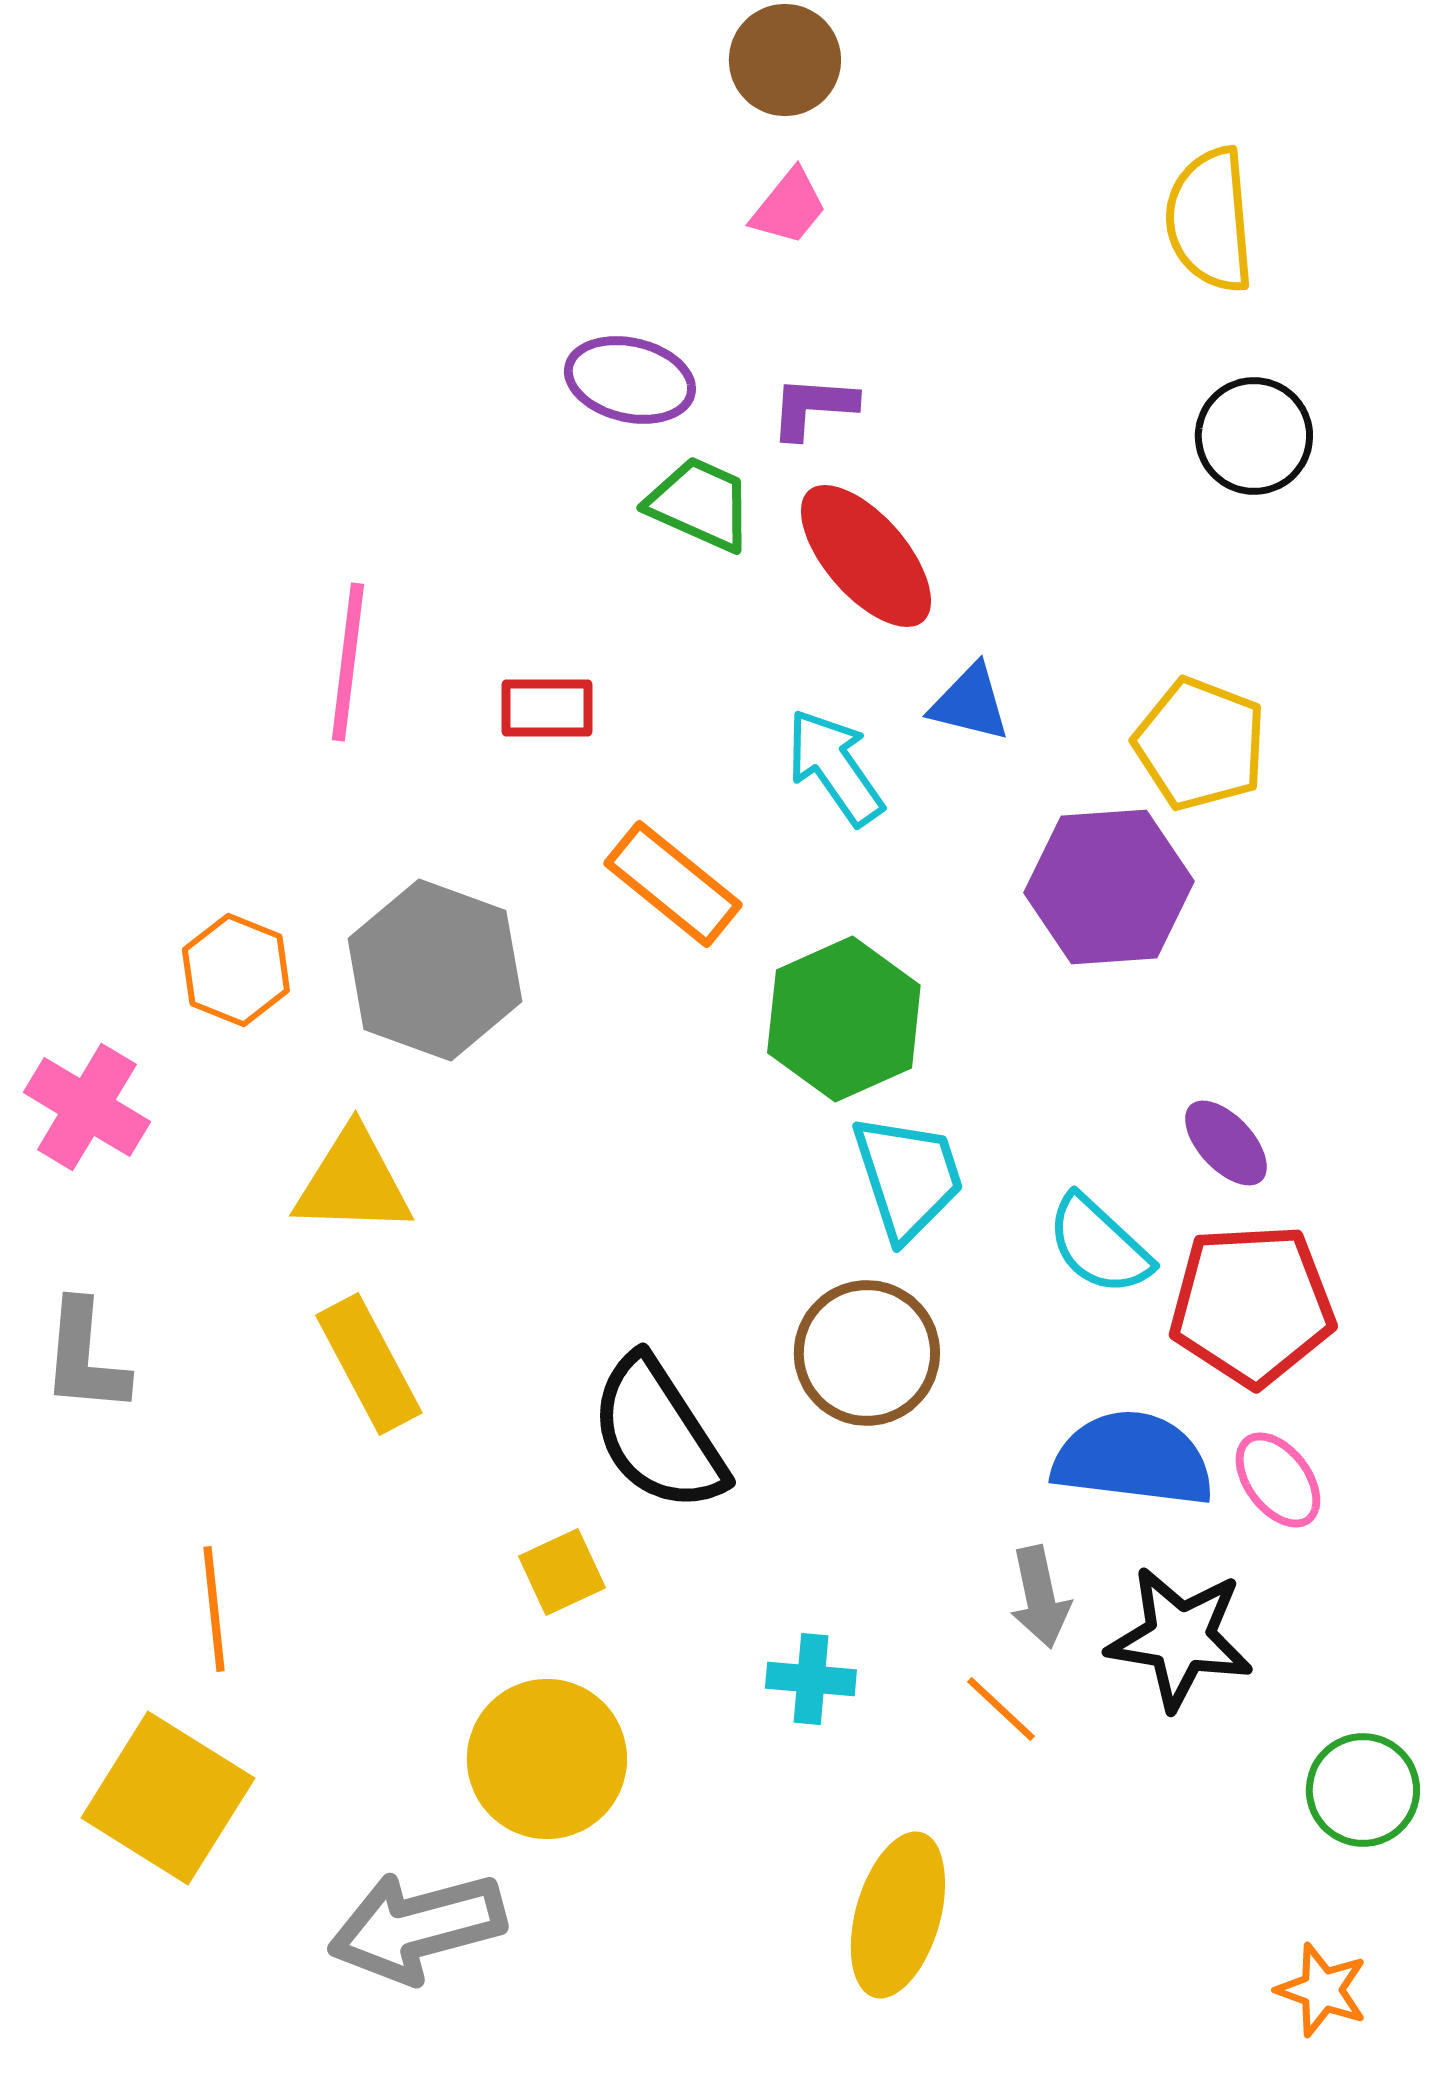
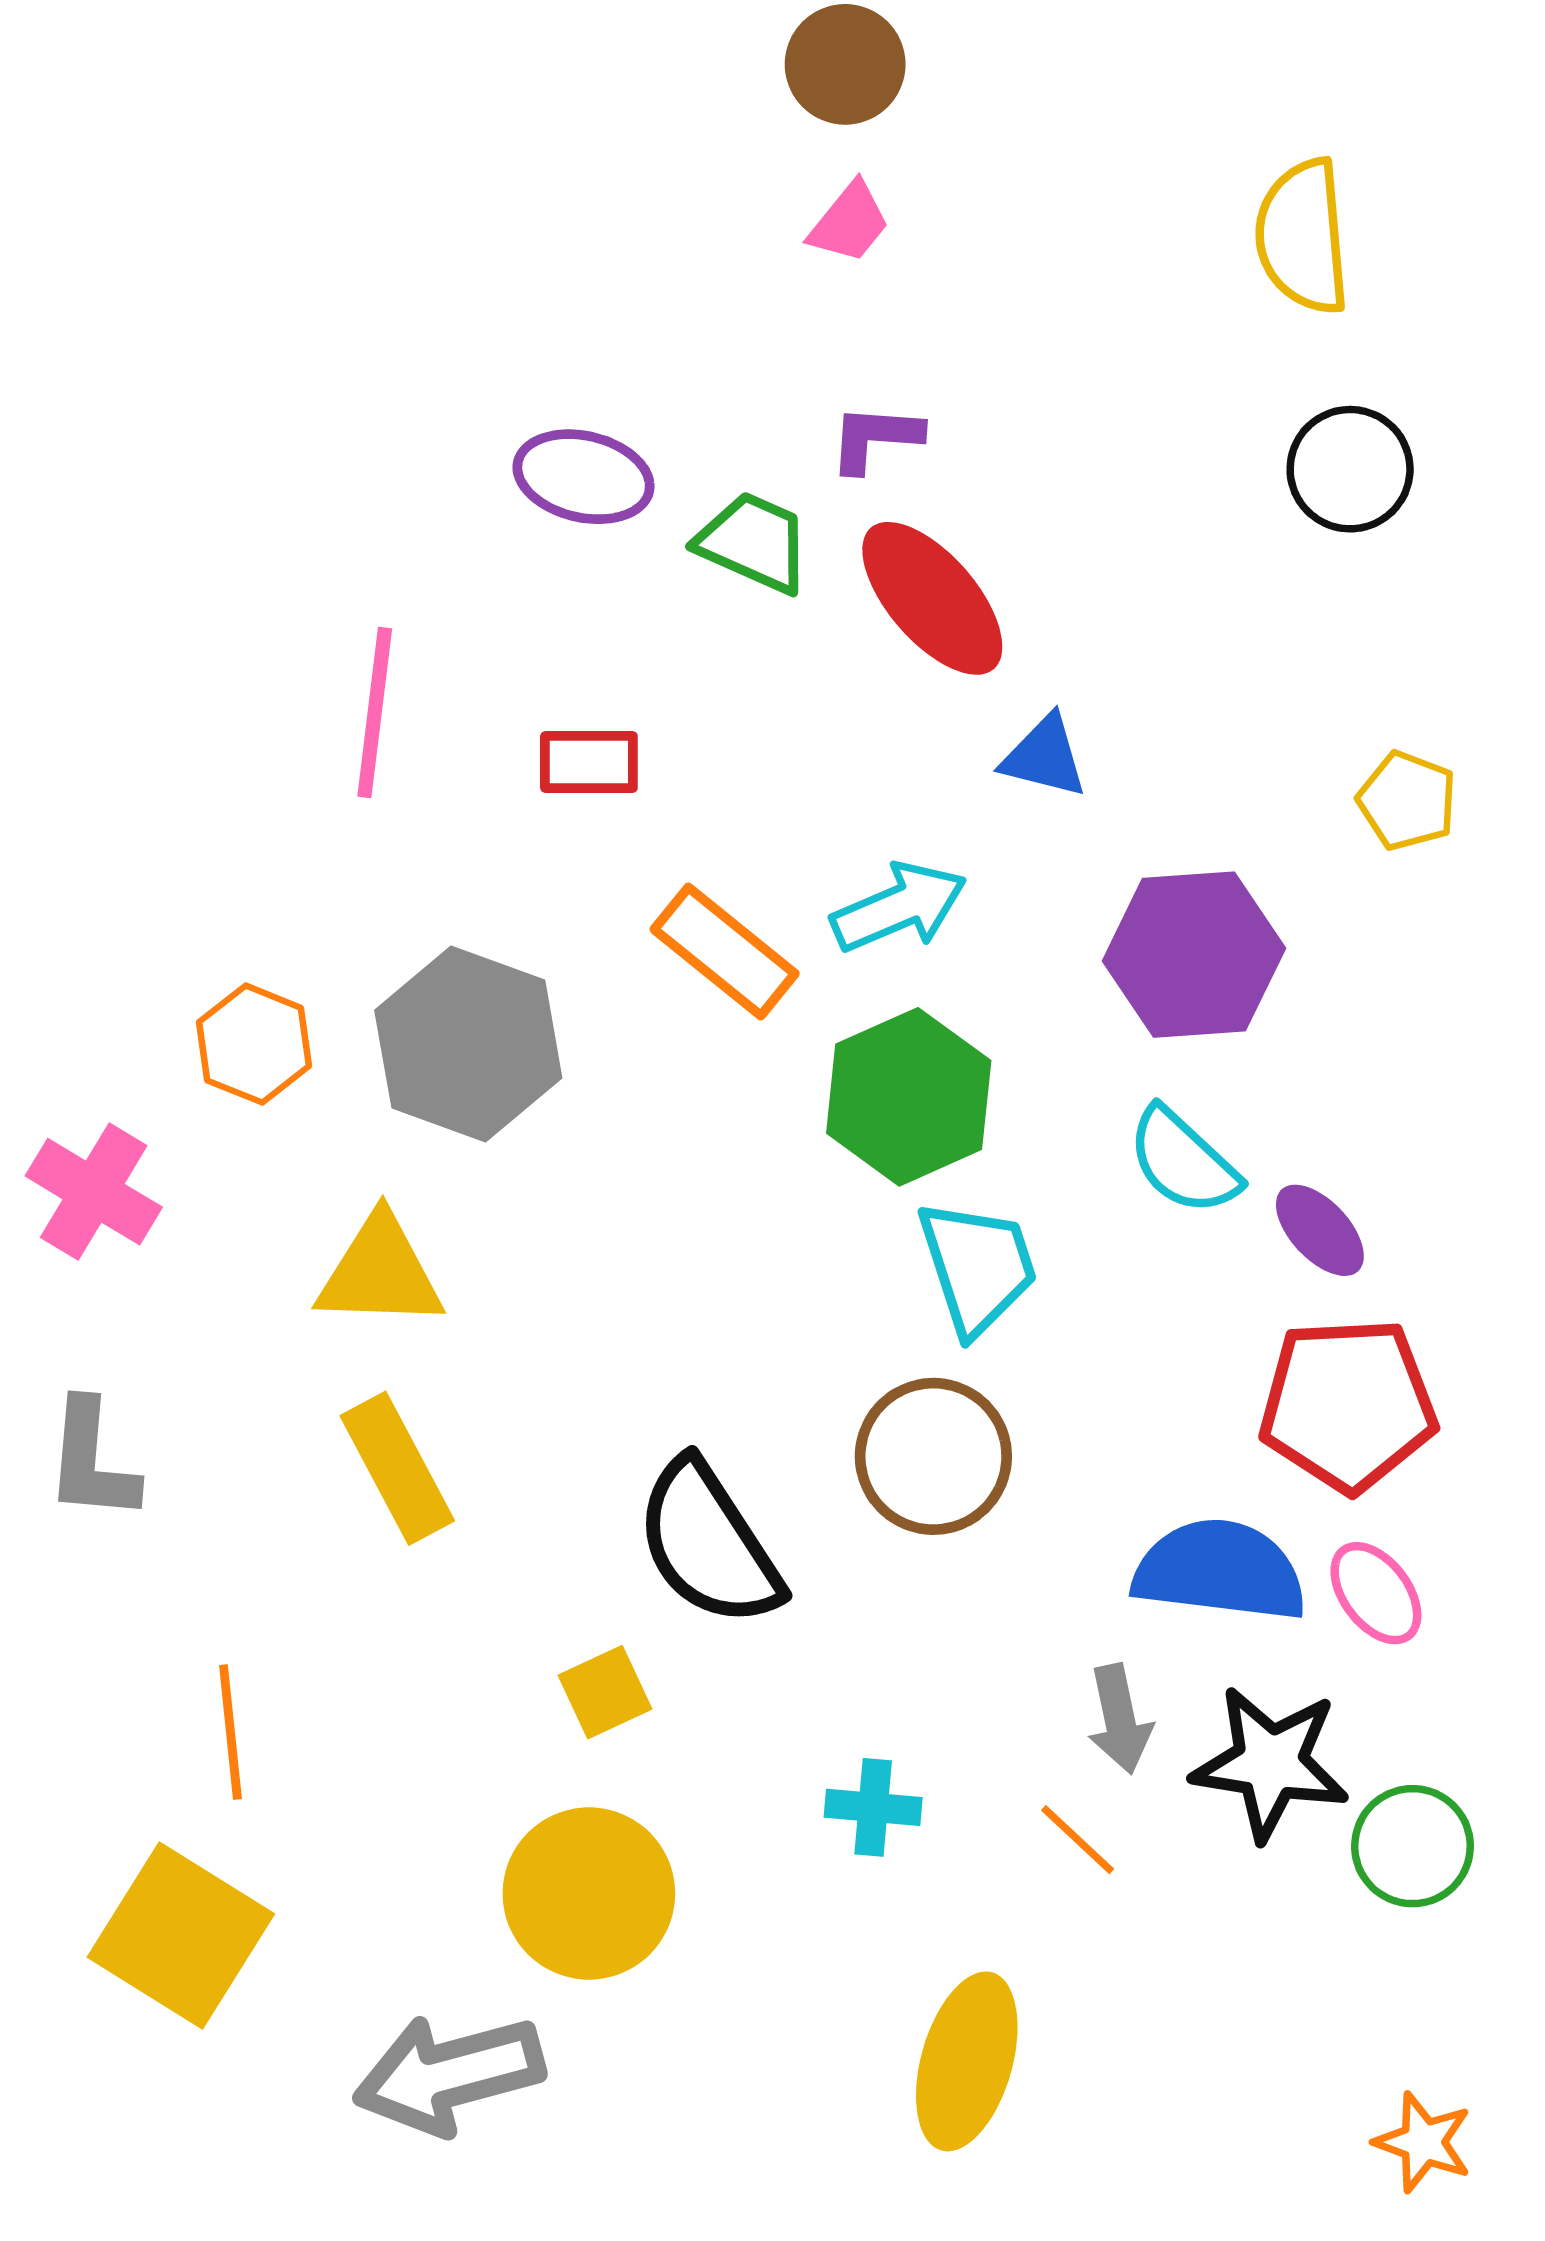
purple ellipse: (630, 380) -> (584, 477), moved
yellow pentagon: (1200, 744) -> (1407, 801), moved, size x0.7
cyan arrow: (835, 767) -> (899, 907), moved, turned 102
cyan semicircle: (1099, 1245) -> (1183, 1161), moved
green circle: (1363, 1790) -> (1412, 1846), moved

